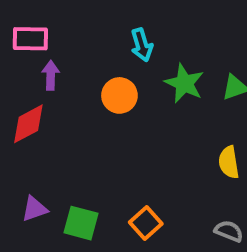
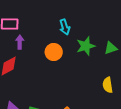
green star: (184, 83) -> (86, 46), turned 30

